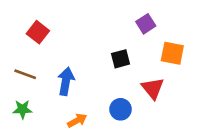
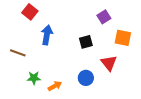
red square: (38, 32) -> (30, 12), moved
blue arrow: (66, 81) -> (47, 35), moved
green star: (22, 109) -> (34, 78), moved

